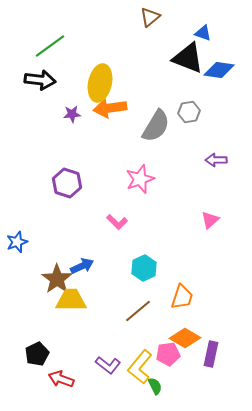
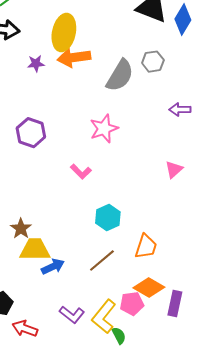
blue diamond: (219, 70) -> (183, 20), turned -68
blue arrow: (82, 266) -> (53, 267), moved
brown star: (57, 279) -> (21, 229), size x0.7

